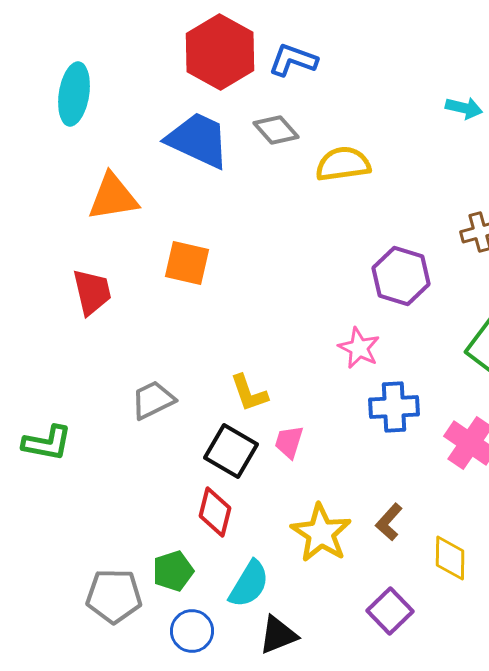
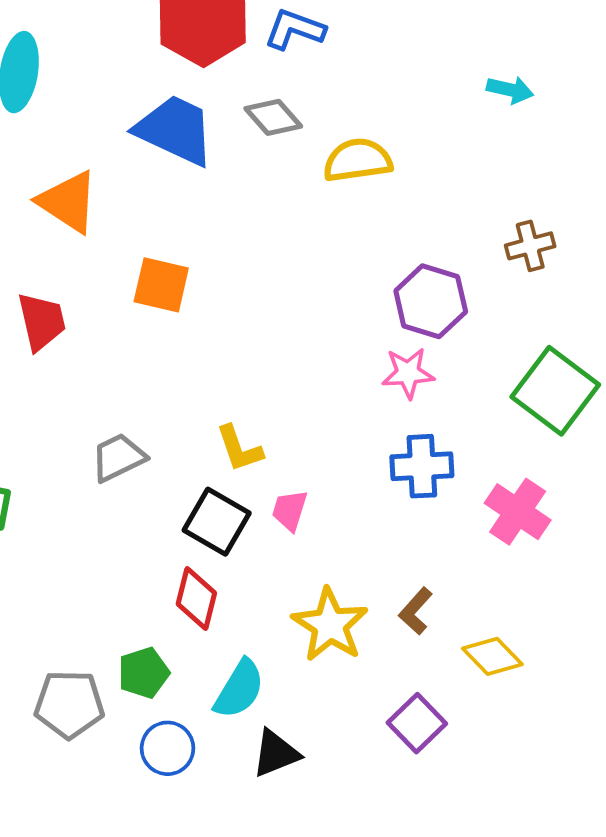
orange triangle: (113, 197) -> (68, 202), turned 42
pink star: (359, 348) -> (408, 373), moved, turned -30
yellow diamond: (450, 558) -> (492, 656), turned -45

